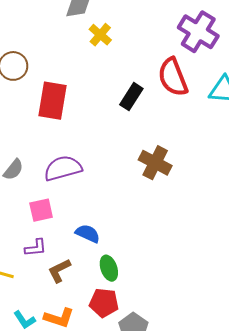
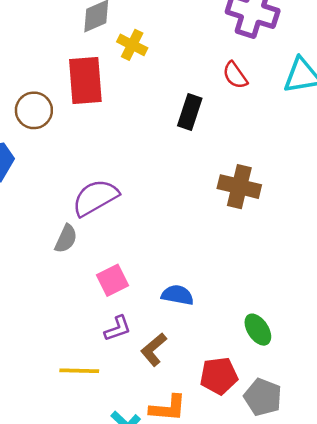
red semicircle: (173, 77) -> (235, 75), size x0.6
red rectangle: (52, 101) -> (85, 81), moved
purple semicircle: (63, 168) -> (95, 198), moved
green ellipse: (109, 268) -> (258, 330), moved

